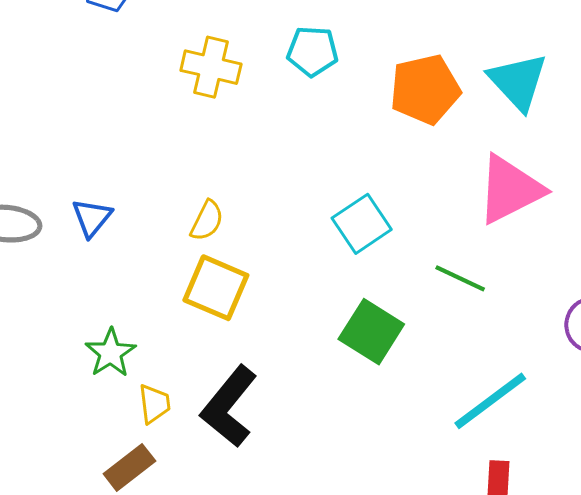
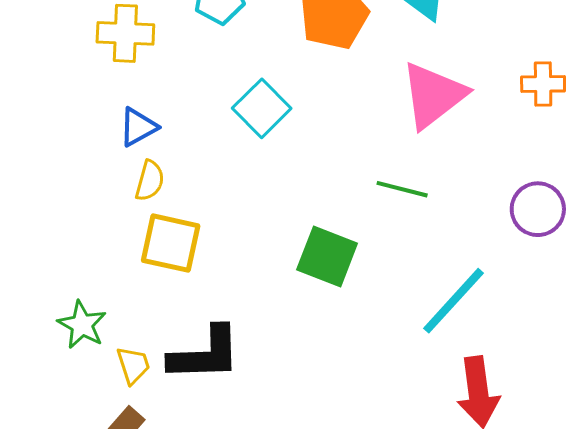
blue triangle: (92, 218) -> (138, 127), moved, turned 33
cyan square: (362, 224) -> (262, 108), moved
black L-shape: (229, 406) -> (205, 354), turned -120

